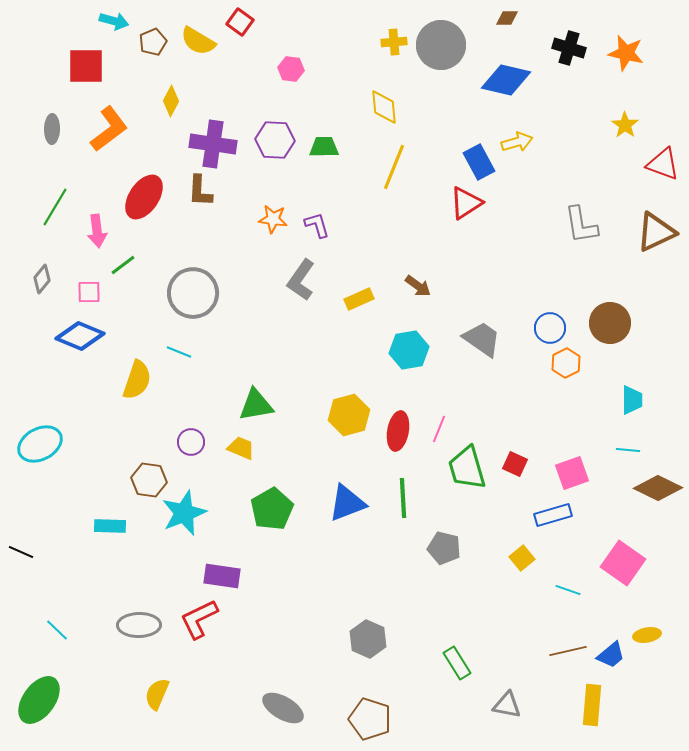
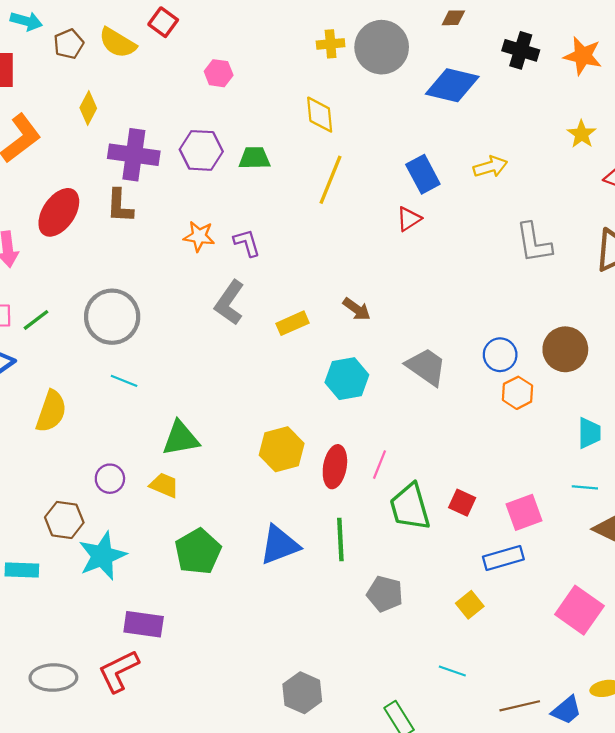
yellow arrow: (517, 142) -> (490, 167), moved
red triangle: (466, 203) -> (409, 219), size x0.7
green line: (123, 265) -> (36, 320), moved
cyan line: (179, 352) -> (124, 381), moved
cyan line: (568, 590) -> (452, 671), moved

